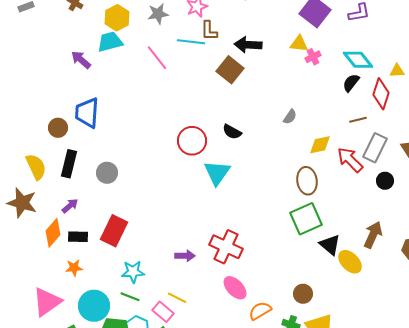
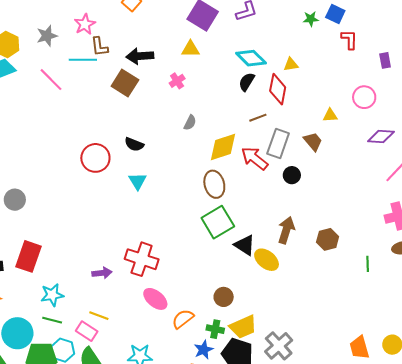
pink cross: (313, 57) -> (177, 81), moved
yellow diamond: (320, 145) -> (223, 147), size x1.4
cyan triangle: (217, 173) -> (137, 181), moved, size x0.7

